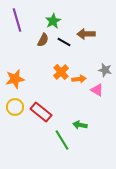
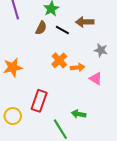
gray star: (105, 70) -> (101, 50), moved
yellow circle: (15, 107) -> (13, 116), moved
red rectangle: (41, 112) -> (39, 101), turned 70

